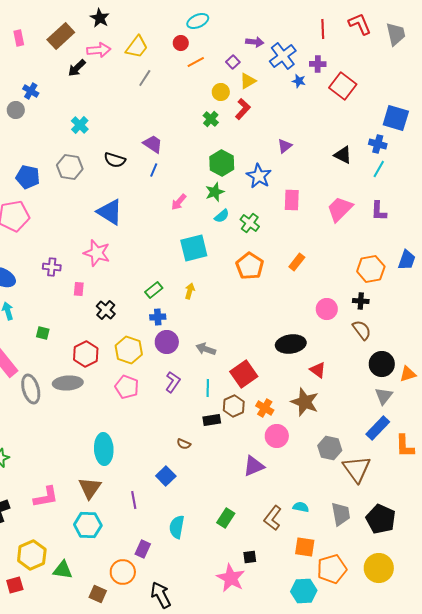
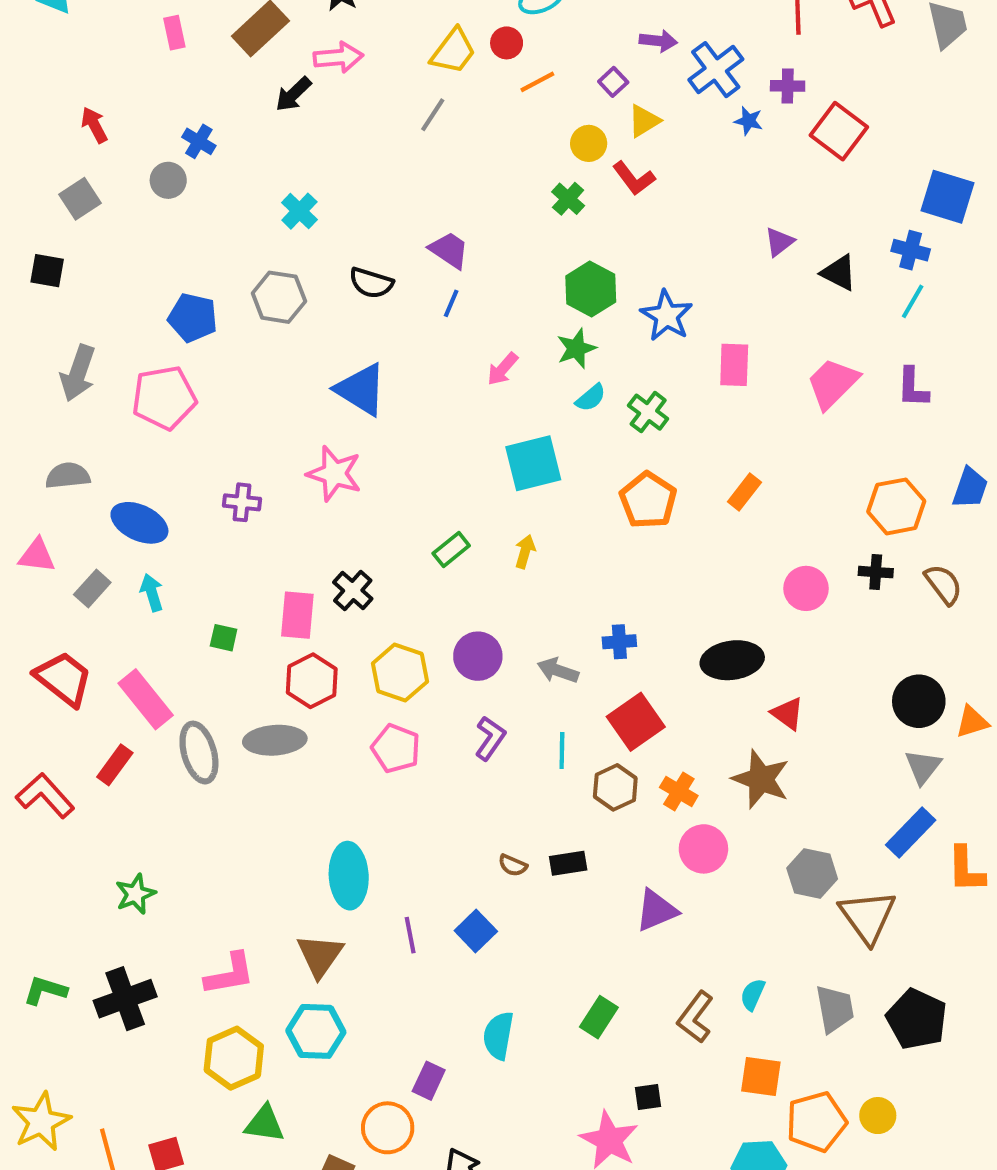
yellow trapezoid: (137, 47) -> (453, 51), moved
red L-shape: (243, 109) -> (634, 178), turned 100
purple triangle: (285, 146) -> (779, 242), moved
pink rectangle: (79, 289) -> (297, 615), moved, size x1.6
blue cross: (158, 317) -> (619, 642), moved
brown semicircle: (362, 330) -> (943, 584), moved
black rectangle: (212, 420) -> (568, 863), moved
purple line: (134, 500) -> (410, 935), moved
cyan semicircle: (301, 507) -> (753, 995), turned -77
yellow hexagon: (32, 555) -> (234, 1058), moved
yellow circle: (379, 568) -> (878, 1116), moved, size x0.6

